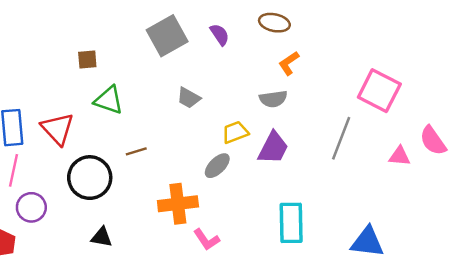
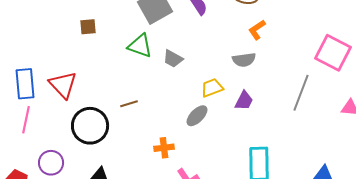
green triangle: (109, 100) -> (140, 46), moved
purple trapezoid: (273, 148) -> (244, 101), size x0.7
orange cross: (178, 204) -> (164, 148), size x0.6
purple circle: (31, 207) -> (51, 163), moved

